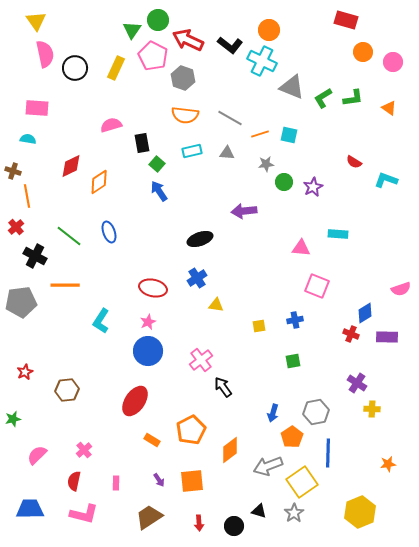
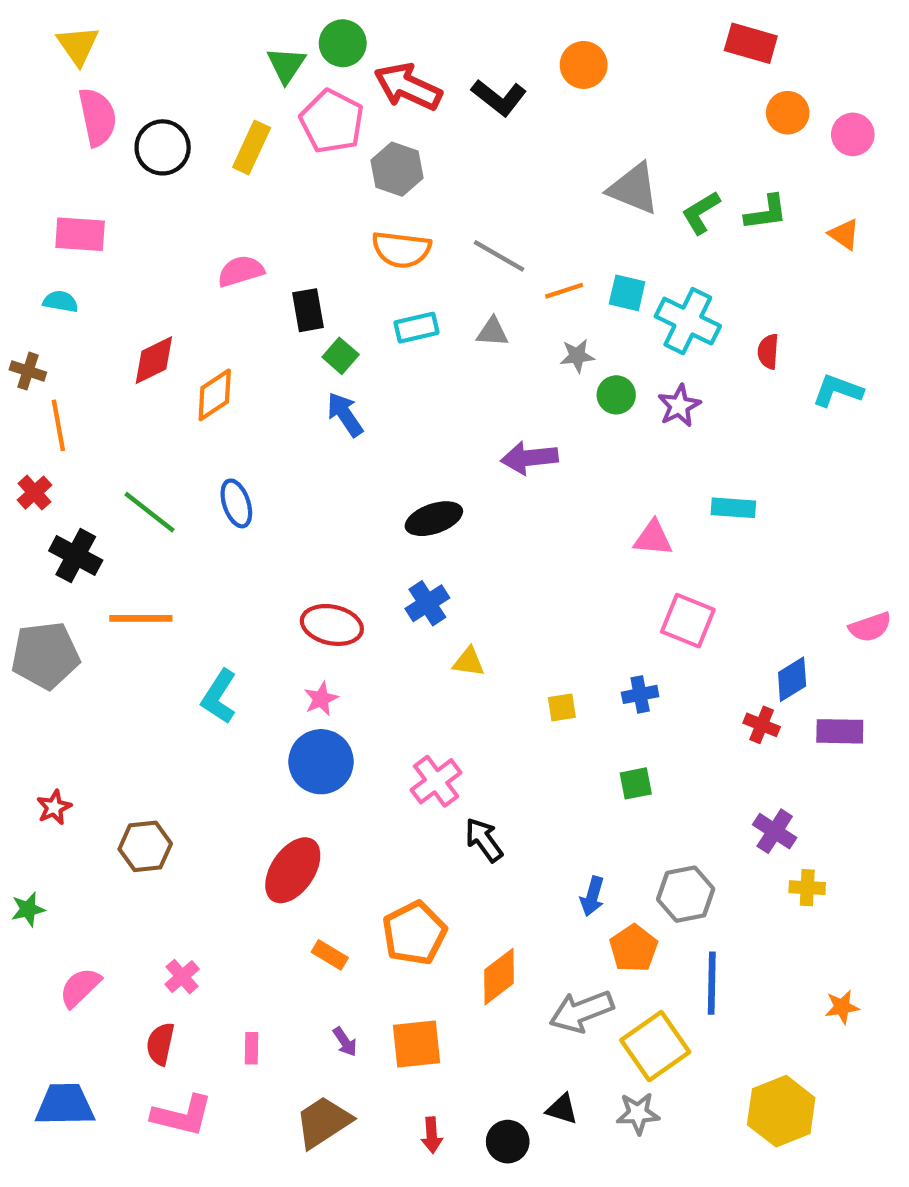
cyan cross: (262, 61) -> (688, 321), moved
red semicircle: (354, 162) -> (768, 351), turned 63
gray star: (294, 513) -> (638, 1113), turned 30

